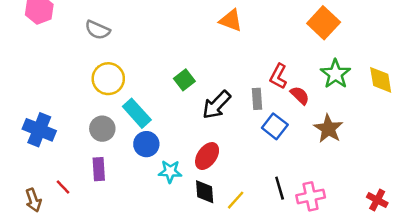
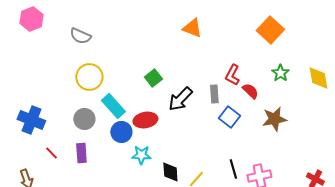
green star: (336, 74) -> (280, 73), size x0.7
brown star: (328, 129) -> (274, 119), turned 30
red ellipse: (207, 156) -> (145, 120), moved, turned 45
red line: (63, 187) -> (51, 153), moved

